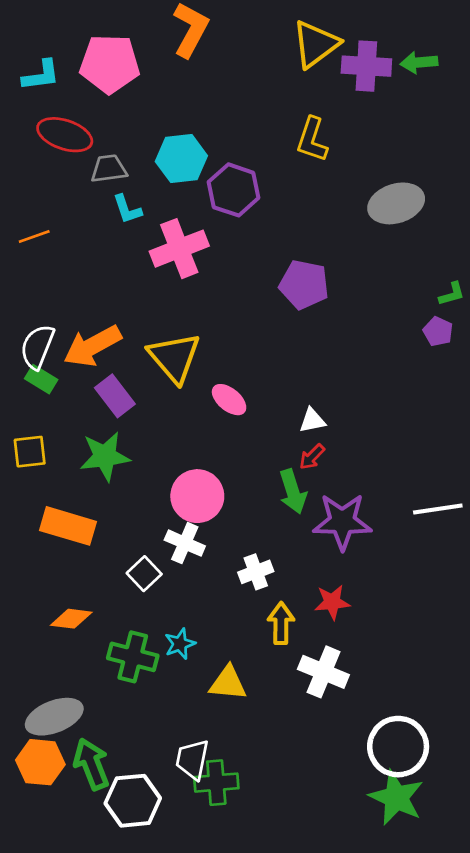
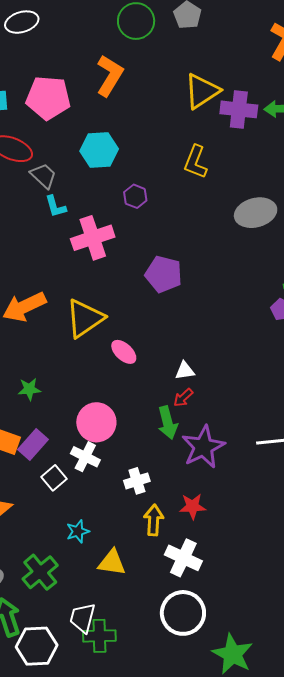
cyan hexagon: (181, 159) -> (99, 150), moved
gray trapezoid: (109, 169) -> (43, 176), turned 48
purple hexagon: (234, 190) -> (135, 196), size x0.6
purple pentagon: (304, 285) -> (164, 274), moved
yellow triangle: (174, 357) -> (85, 318), turned 33
purple rectangle: (115, 396) -> (33, 445), moved, turned 76
green star: (105, 456) -> (29, 389), size x0.6
purple star: (342, 522) -> (203, 447), turned -30
green cross: (133, 657) -> (40, 572), moved, turned 33
white circle: (398, 747) -> (183, 613), moved

